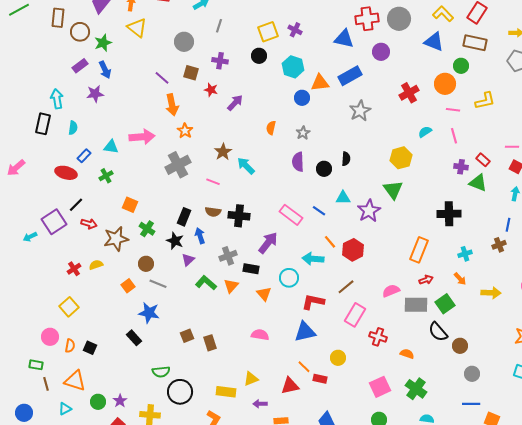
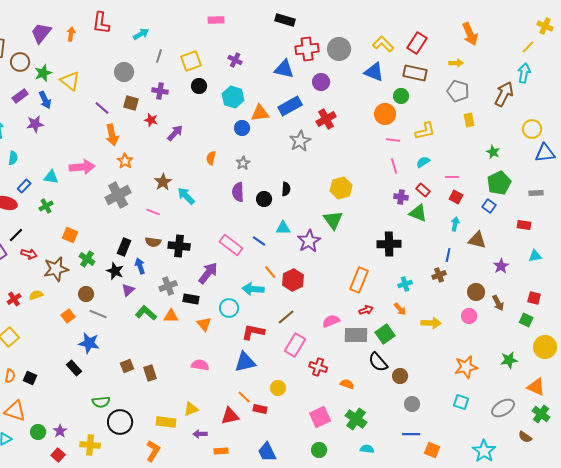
yellow triangle: (137, 28) -> (70, 81), moved
yellow square: (268, 32) -> (191, 61), moved
red cross: (409, 93) -> (326, 119), moved
cyan semicircle: (425, 132) -> (423, 162), moved
orange triangle: (231, 286) -> (171, 316), turned 49

